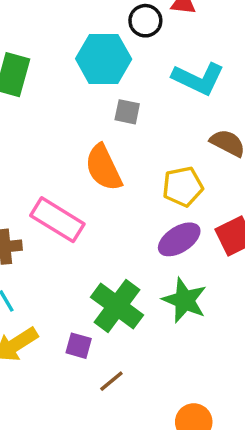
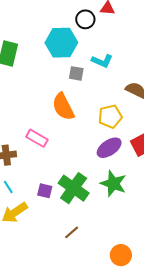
cyan L-shape: (198, 79) -> (102, 61), moved, size x0.7
pink rectangle: (57, 220) -> (37, 138), size x0.7
purple square: (79, 346) -> (45, 191), moved

